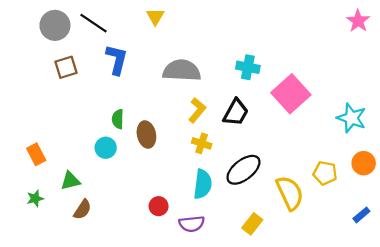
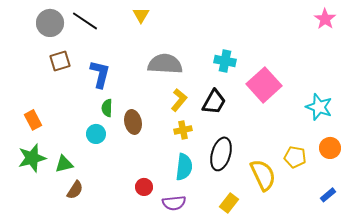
blue L-shape: (117, 60) -> (100, 74), moved
yellow cross: (202, 143) -> (183, 130), turned -30
orange rectangle: (36, 154) -> (33, 120), moved
black ellipse: (243, 170) -> (221, 154), turned -36
green star: (35, 198) -> (32, 158), moved, size x1.8

